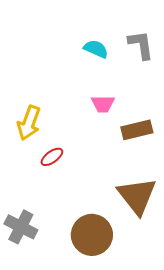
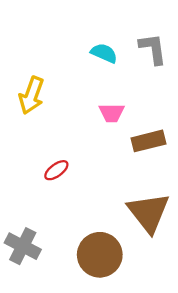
yellow arrow: (29, 123) -> (31, 95), moved

